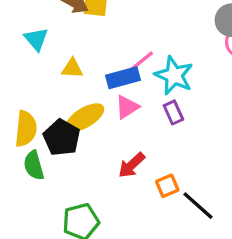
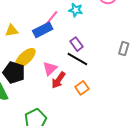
cyan star: (174, 75) -> (76, 10), moved, size x0.6
pink triangle: (127, 107) -> (50, 69), moved
black line: (198, 206) -> (77, 59), moved

